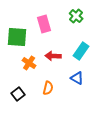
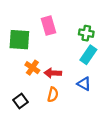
green cross: (76, 16) -> (86, 33), moved, turned -32
red arrow: (53, 56) -> (53, 73), moved

